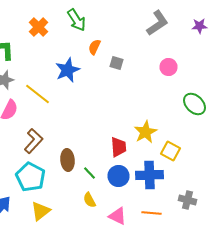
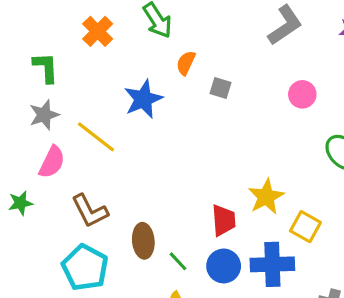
brown L-shape: (34, 141) -> (90, 211), turned 110

